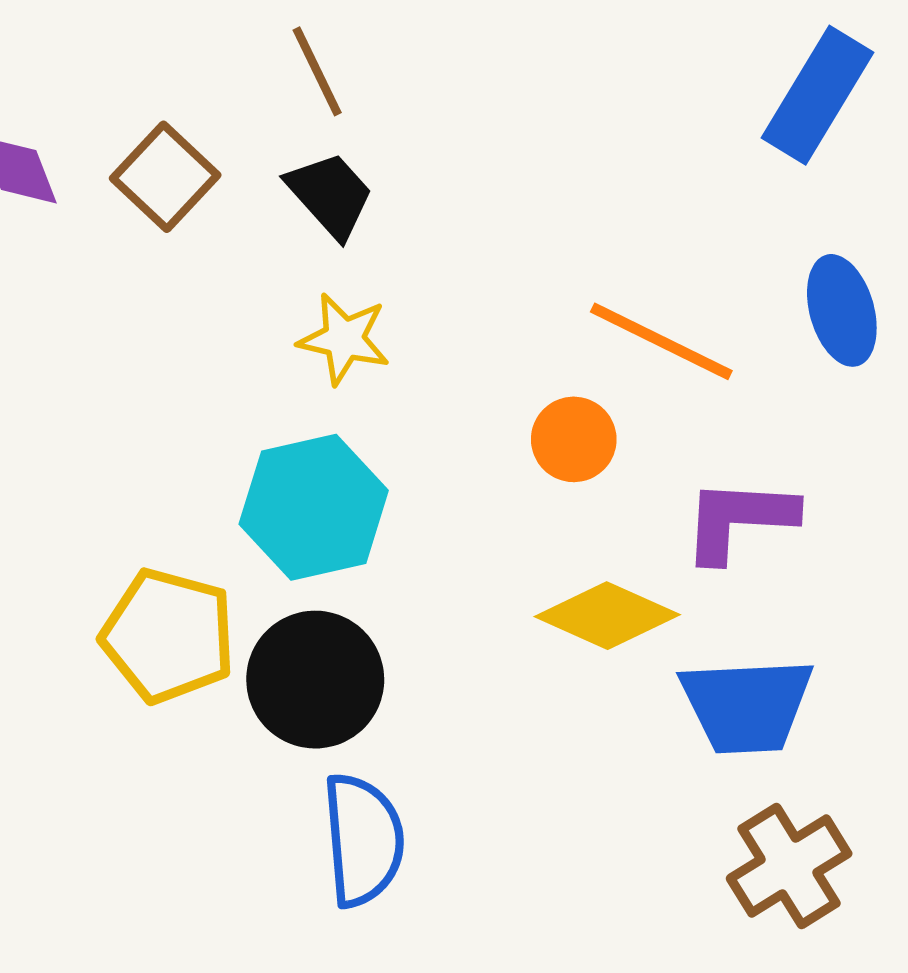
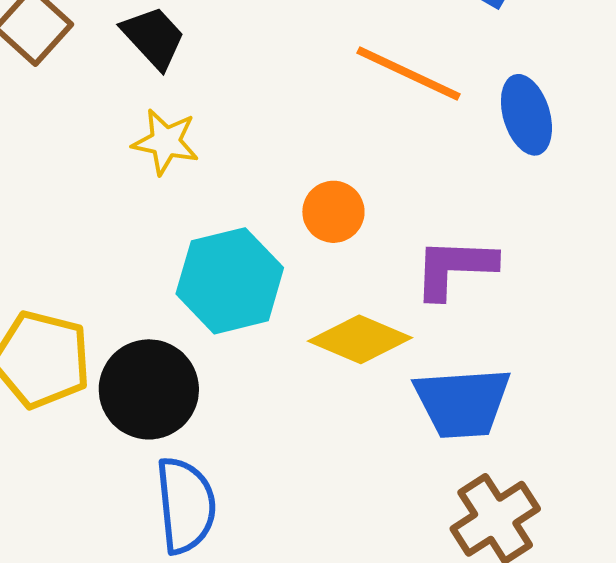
orange line: (661, 341) -> (408, 74), moved
cyan hexagon: (314, 507) -> (230, 281), moved

